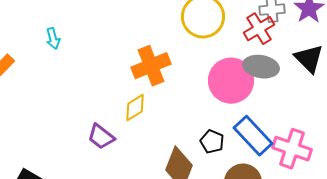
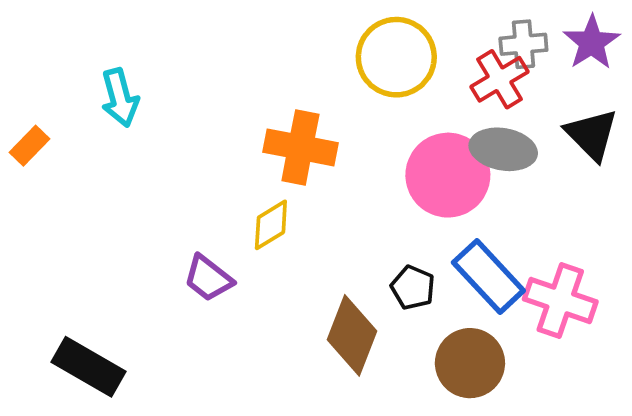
cyan arrow: (53, 39) -> (120, 98), size x1.4
orange cross: (151, 66) -> (300, 147), turned 33

